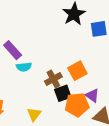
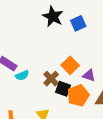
black square: (63, 93) -> (63, 89), turned -35
purple triangle: (92, 96) -> (89, 75), moved

